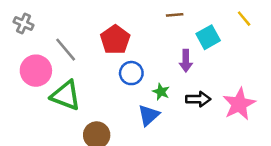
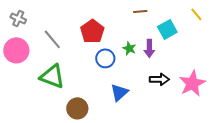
pink circle: (36, 71) -> (16, 50), moved
green star: (161, 92) -> (129, 48), moved

